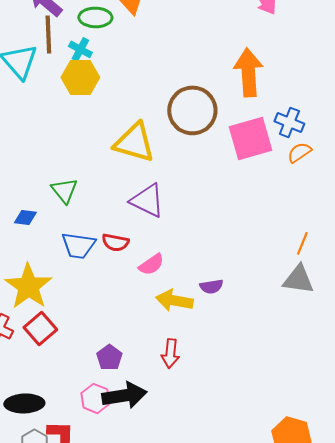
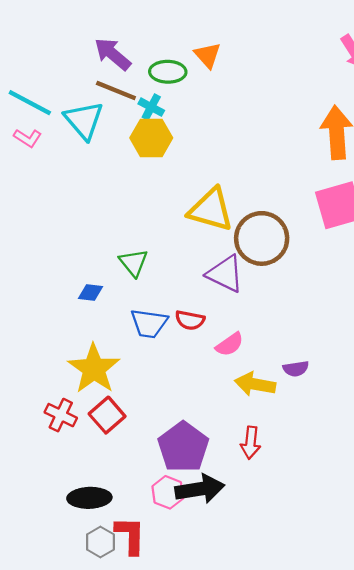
brown line: (48, 34) -> (116, 91), turned -66
brown circle: (192, 110) -> (262, 238), moved
purple pentagon: (109, 357) -> (183, 447), size x1.8

